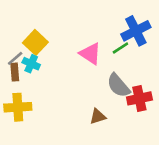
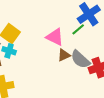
brown triangle: (98, 116) -> (64, 55), moved

